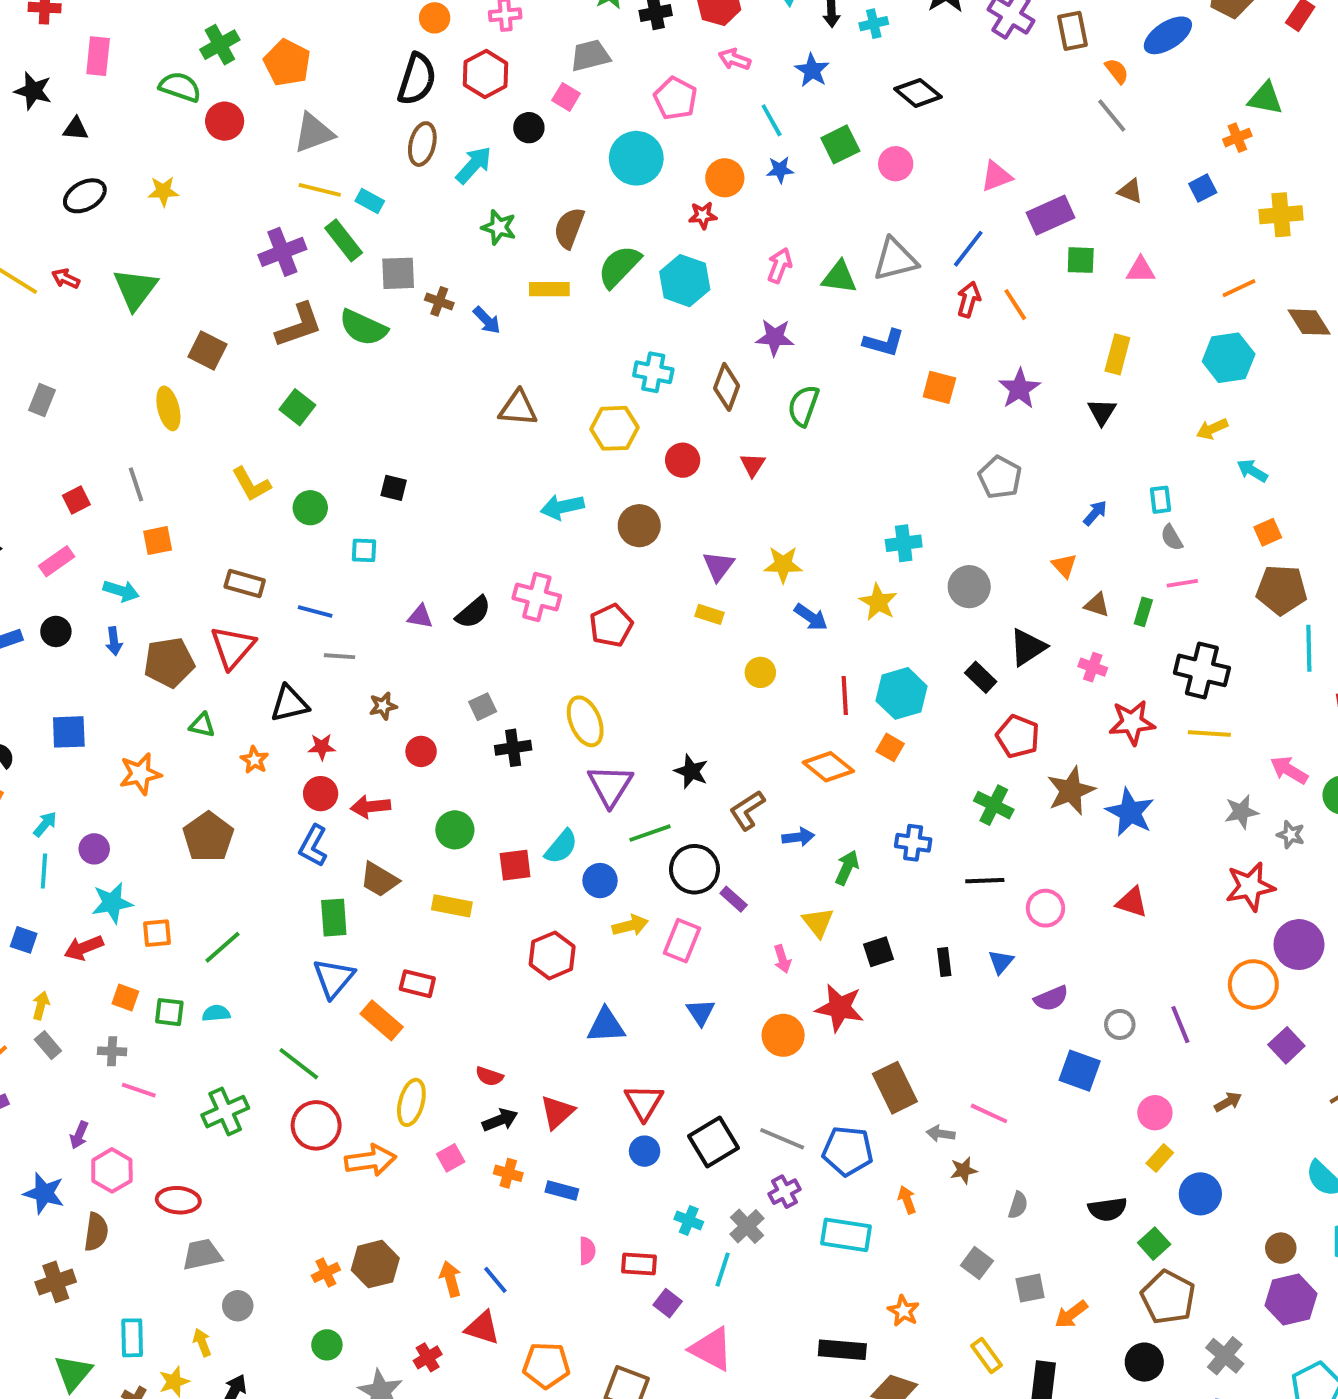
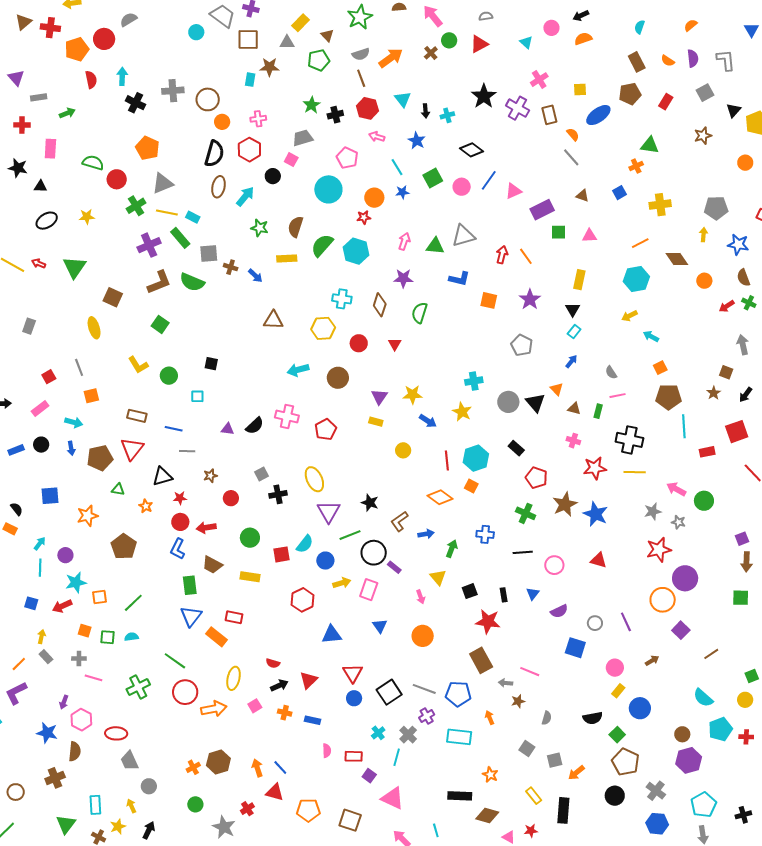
green cross: (220, 45) -> (136, 206), moved
blue line: (968, 249) -> (489, 180), moved
cyan rectangle: (1161, 500) -> (574, 332), moved, turned 48
black triangle: (1028, 647) -> (535, 403), moved, turned -35
red star: (840, 1008) -> (488, 621), moved
cyan cross: (689, 1220) -> (378, 733), turned 32
gray trapezoid: (202, 1255) -> (129, 761), turned -100

